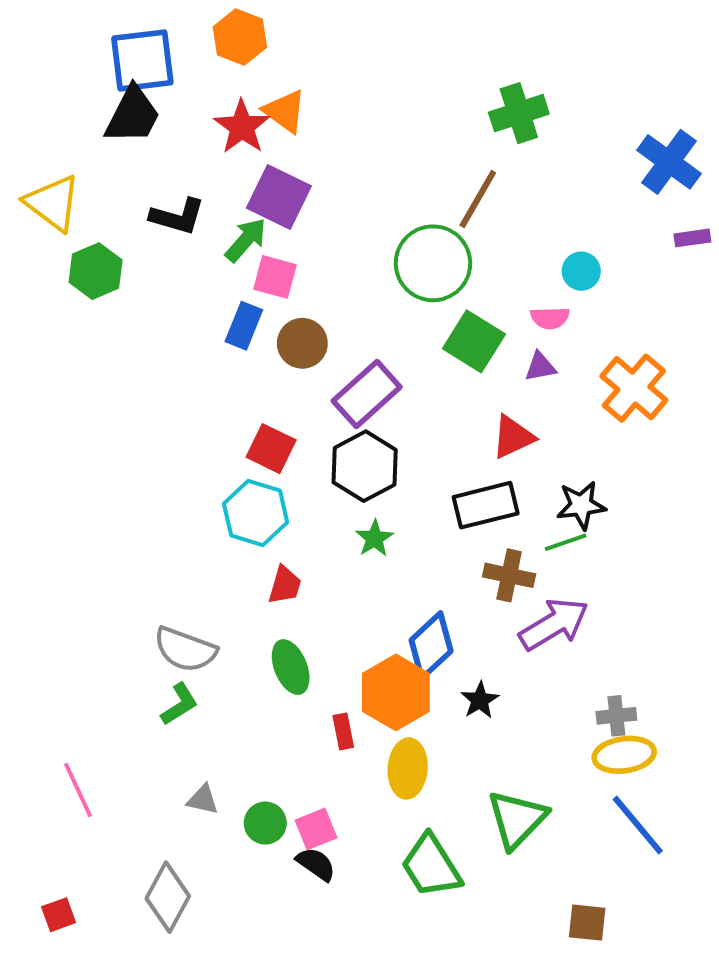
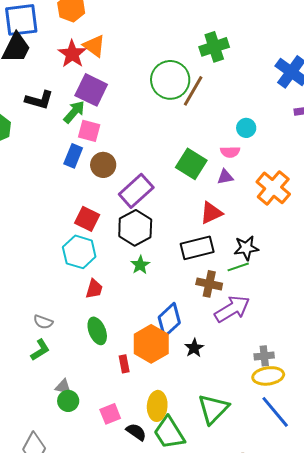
green circle: (433, 263) -> (170, 80), moved
gray semicircle: (185, 649) -> (43, 322), size x0.6
yellow ellipse: (408, 768) -> (157, 406), moved
gray triangle: (203, 800) -> (63, 387), moved
green circle: (265, 823) -> (68, 401), moved
black semicircle: (316, 864) -> (136, 432), moved

